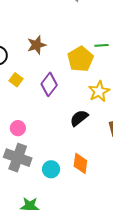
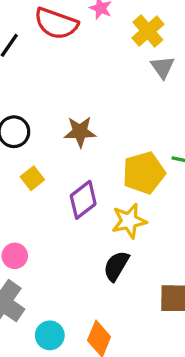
yellow star: (99, 91) -> (129, 221), moved
black semicircle: (79, 118) -> (116, 266), turned -36

